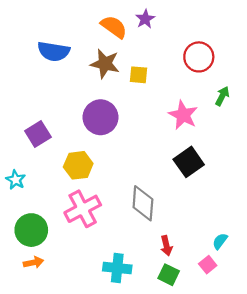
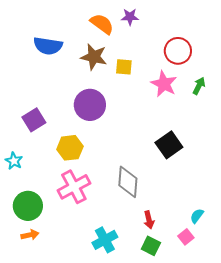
purple star: (145, 19) -> (130, 17), turned 30
pink star: (183, 115) -> (164, 84), moved
cyan cross: (117, 268) -> (105, 240), turned -35

